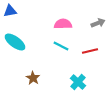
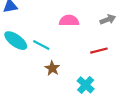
cyan line: (61, 46) -> (41, 45), moved
brown star: (33, 78) -> (52, 68), moved

